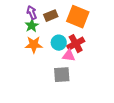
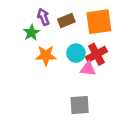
orange square: (78, 17) -> (99, 22), turned -30
green star: (32, 26) -> (31, 33), moved
gray square: (62, 75) -> (80, 105), moved

